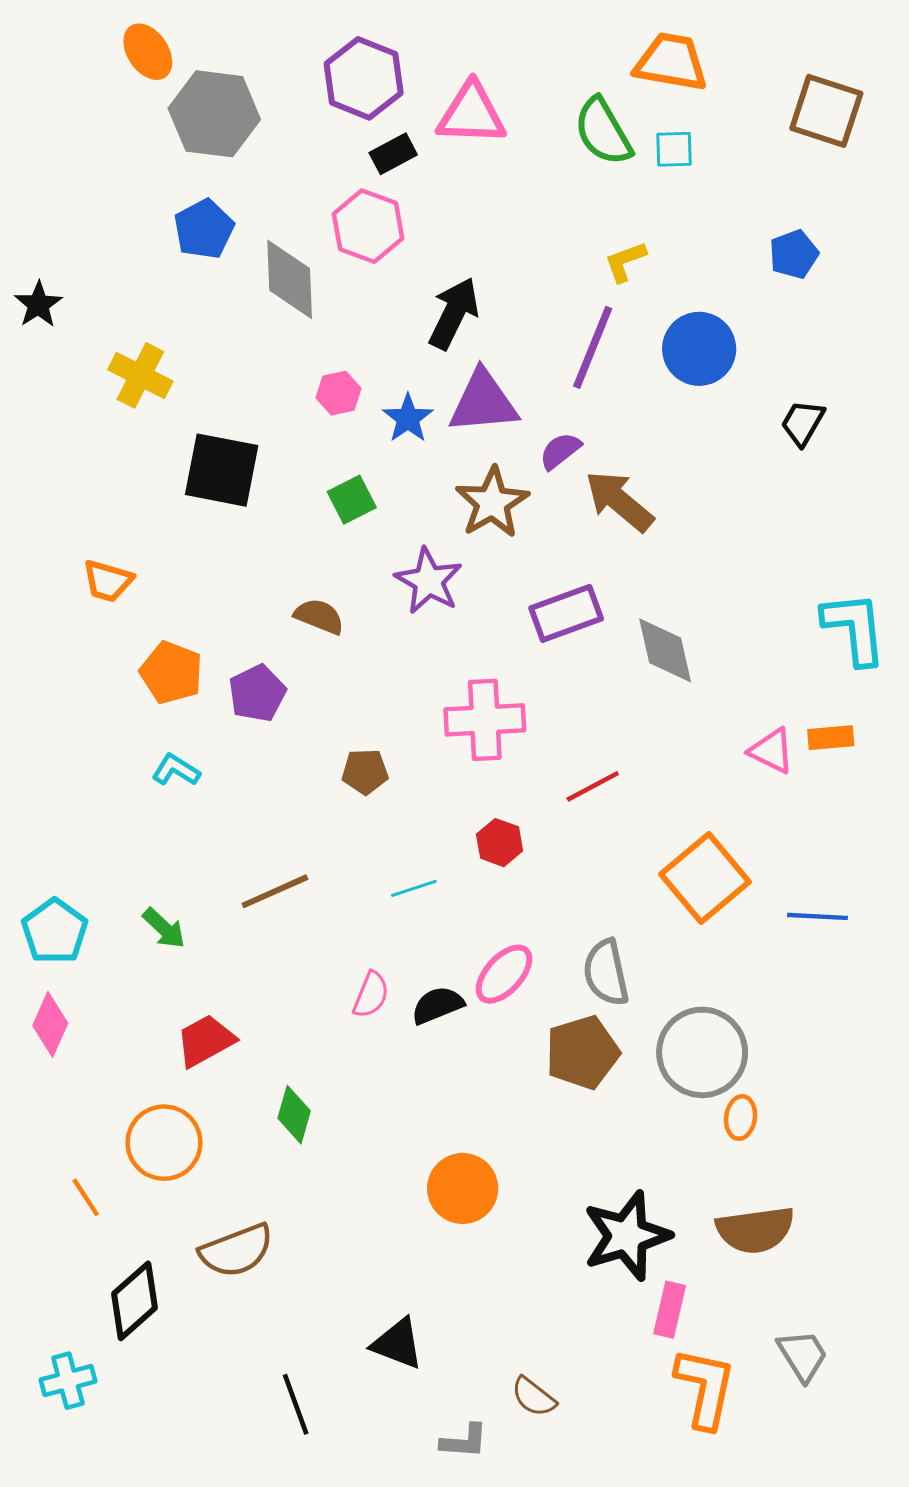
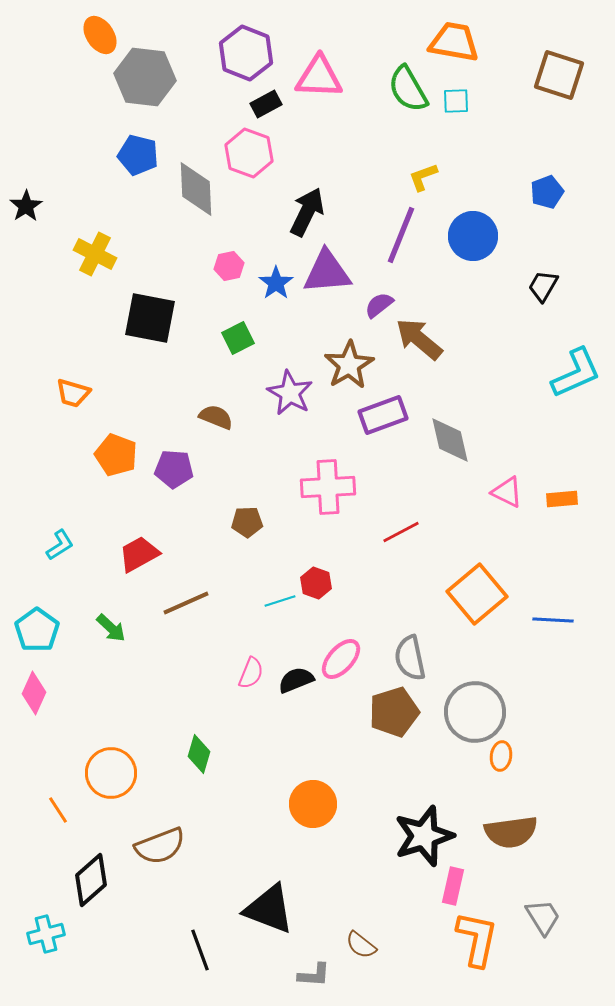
blue pentagon: (204, 229) -> (138, 155), turned -30
blue pentagon: (794, 254) -> (547, 192), moved
brown star: (492, 503) -> (349, 365), moved
cyan L-shape: (854, 628) -> (576, 373), moved, turned 72
purple pentagon: (257, 693) -> (174, 469), turned 30
pink triangle: (772, 751) -> (507, 492), moved
cyan L-shape: (176, 770) -> (60, 545), moved, turned 116
red hexagon: (500, 843) -> (316, 583), moved
red trapezoid: (205, 1041) -> (139, 554), moved
black triangle: (398, 1344) -> (269, 909), size x1.4

